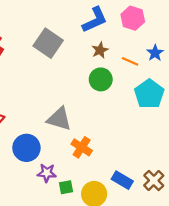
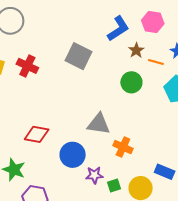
brown star: (100, 50) -> (136, 50), moved

